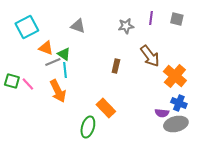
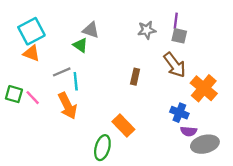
gray square: (177, 19) -> (179, 36), moved
orange triangle: (46, 48) -> (31, 53), moved
green triangle: (64, 54) -> (80, 45), moved
blue cross: (179, 103) -> (179, 113), moved

